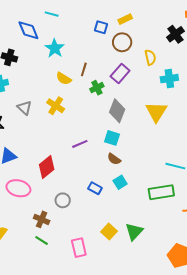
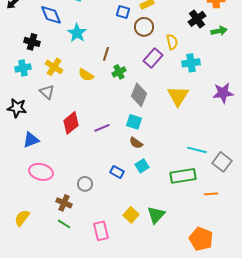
purple rectangle: (120, 73) -> (153, 58), moved
yellow semicircle: (64, 79) -> (86, 75), moved
yellow cross: (56, 106) -> (54, 67), moved
red diamond: (47, 167) -> (71, 123), moved

